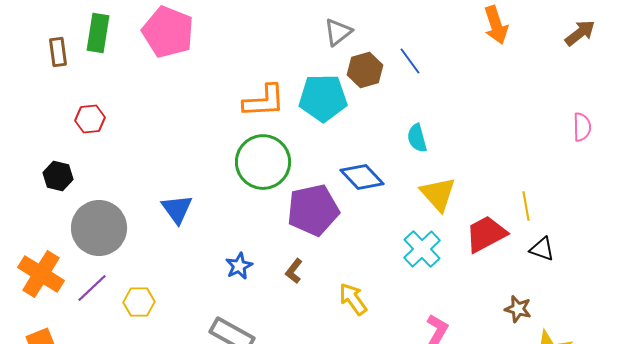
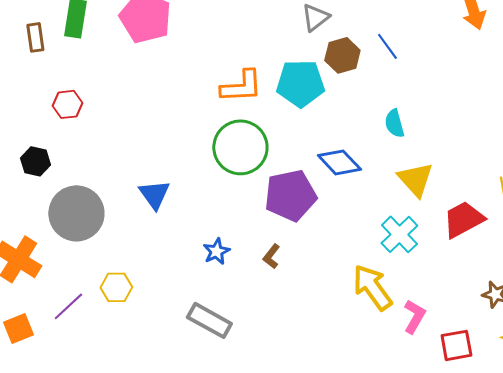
purple line: (92, 288) -> (68, 306), moved
yellow arrow: (353, 299) -> (372, 287), moved, size x1.4

